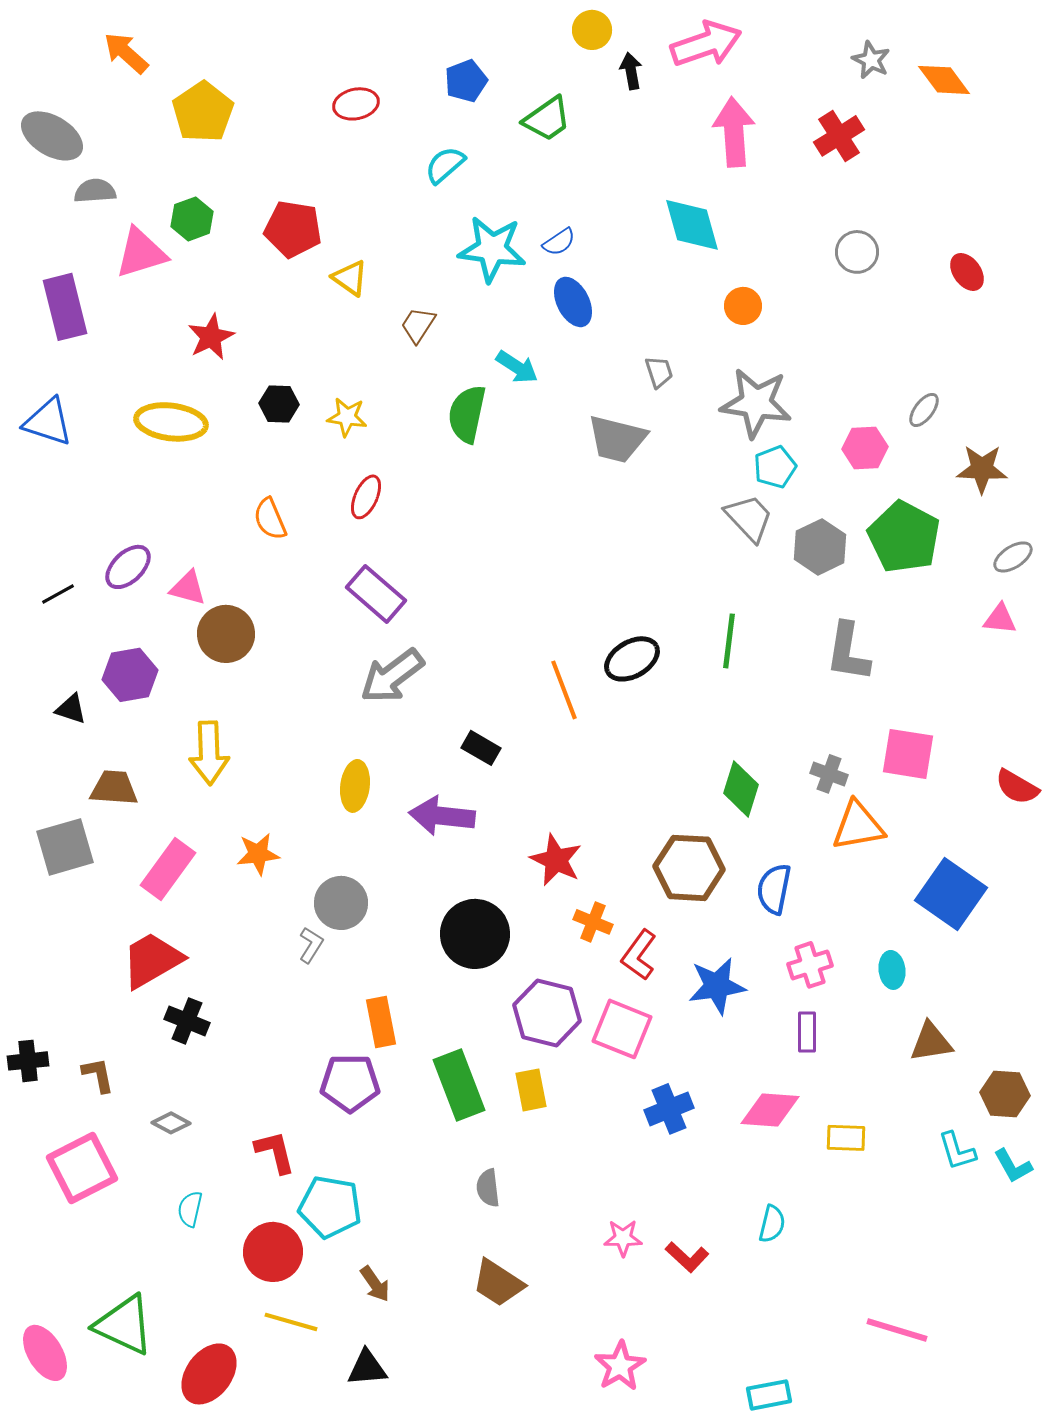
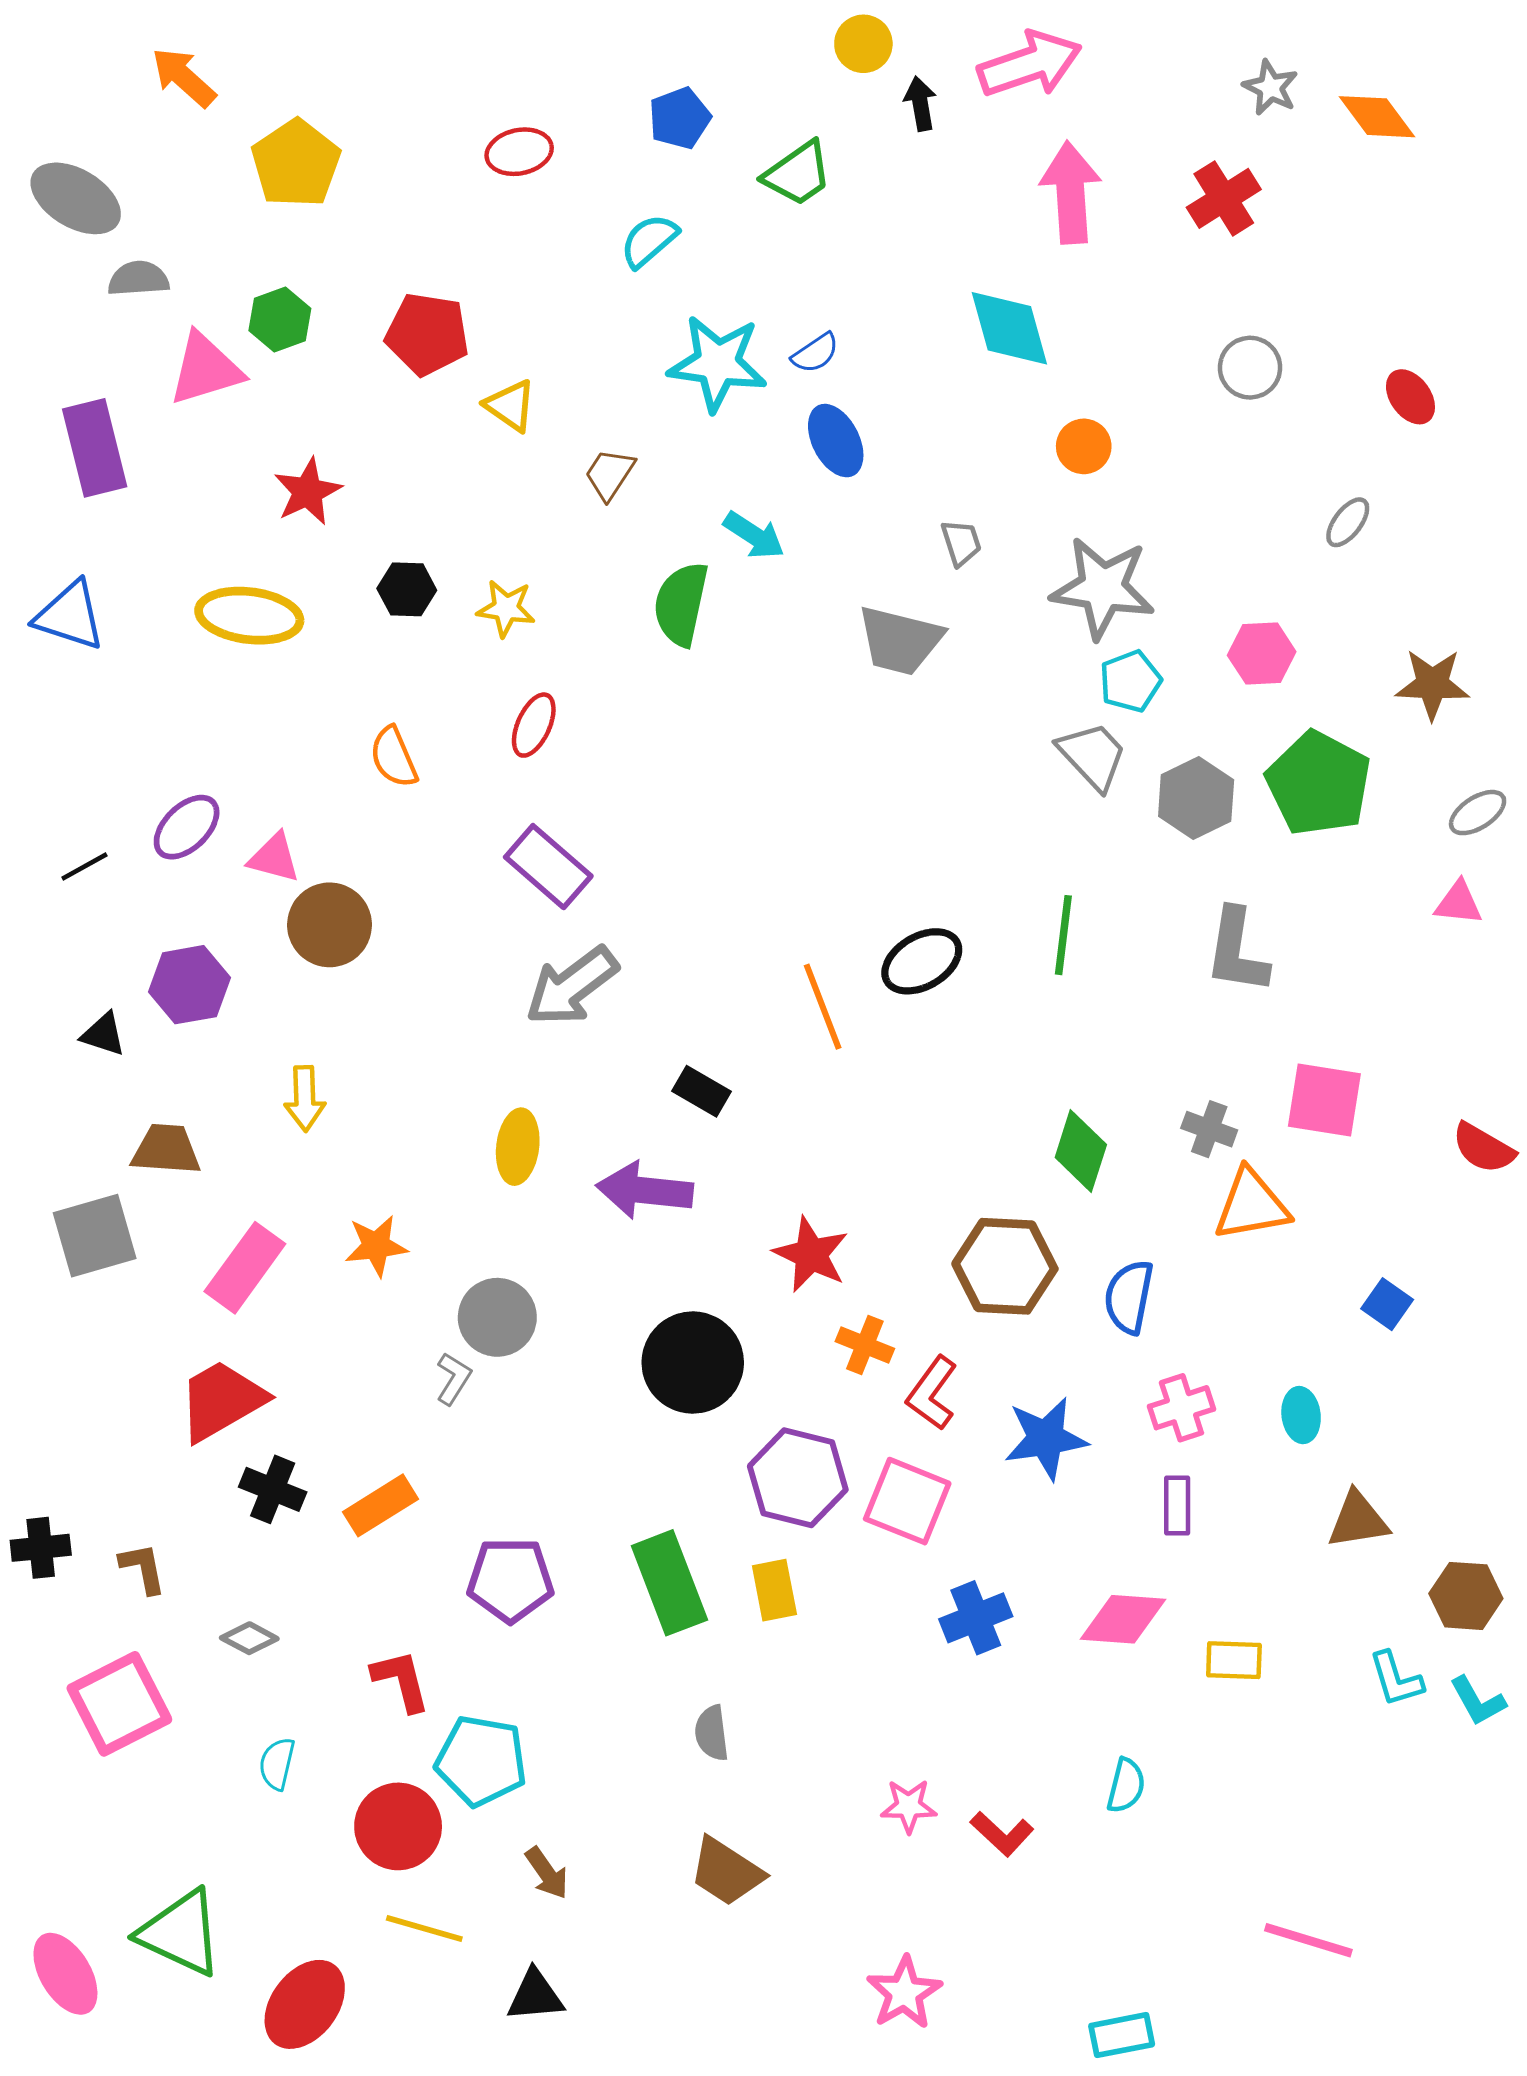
gray ellipse: (924, 410) -> (1348, 522), moved
yellow arrow: (209, 753) -> (305, 1098), size x0.7
blue square: (951, 894) -> (1387, 1304), size x0.5
orange rectangle: (381, 1022) -> (381, 1505), moved, turned 69

